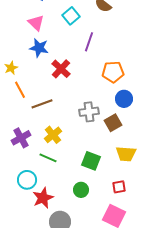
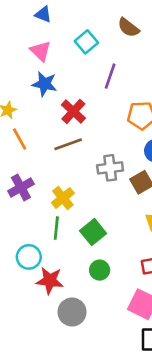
brown line: (42, 104) -> (68, 144), moved
purple cross: (21, 138) -> (21, 187), moved
green line: (48, 158) -> (56, 228), turned 72
green square: (91, 161) -> (93, 232), moved, turned 30
red star: (43, 198) -> (50, 281), turned 30

